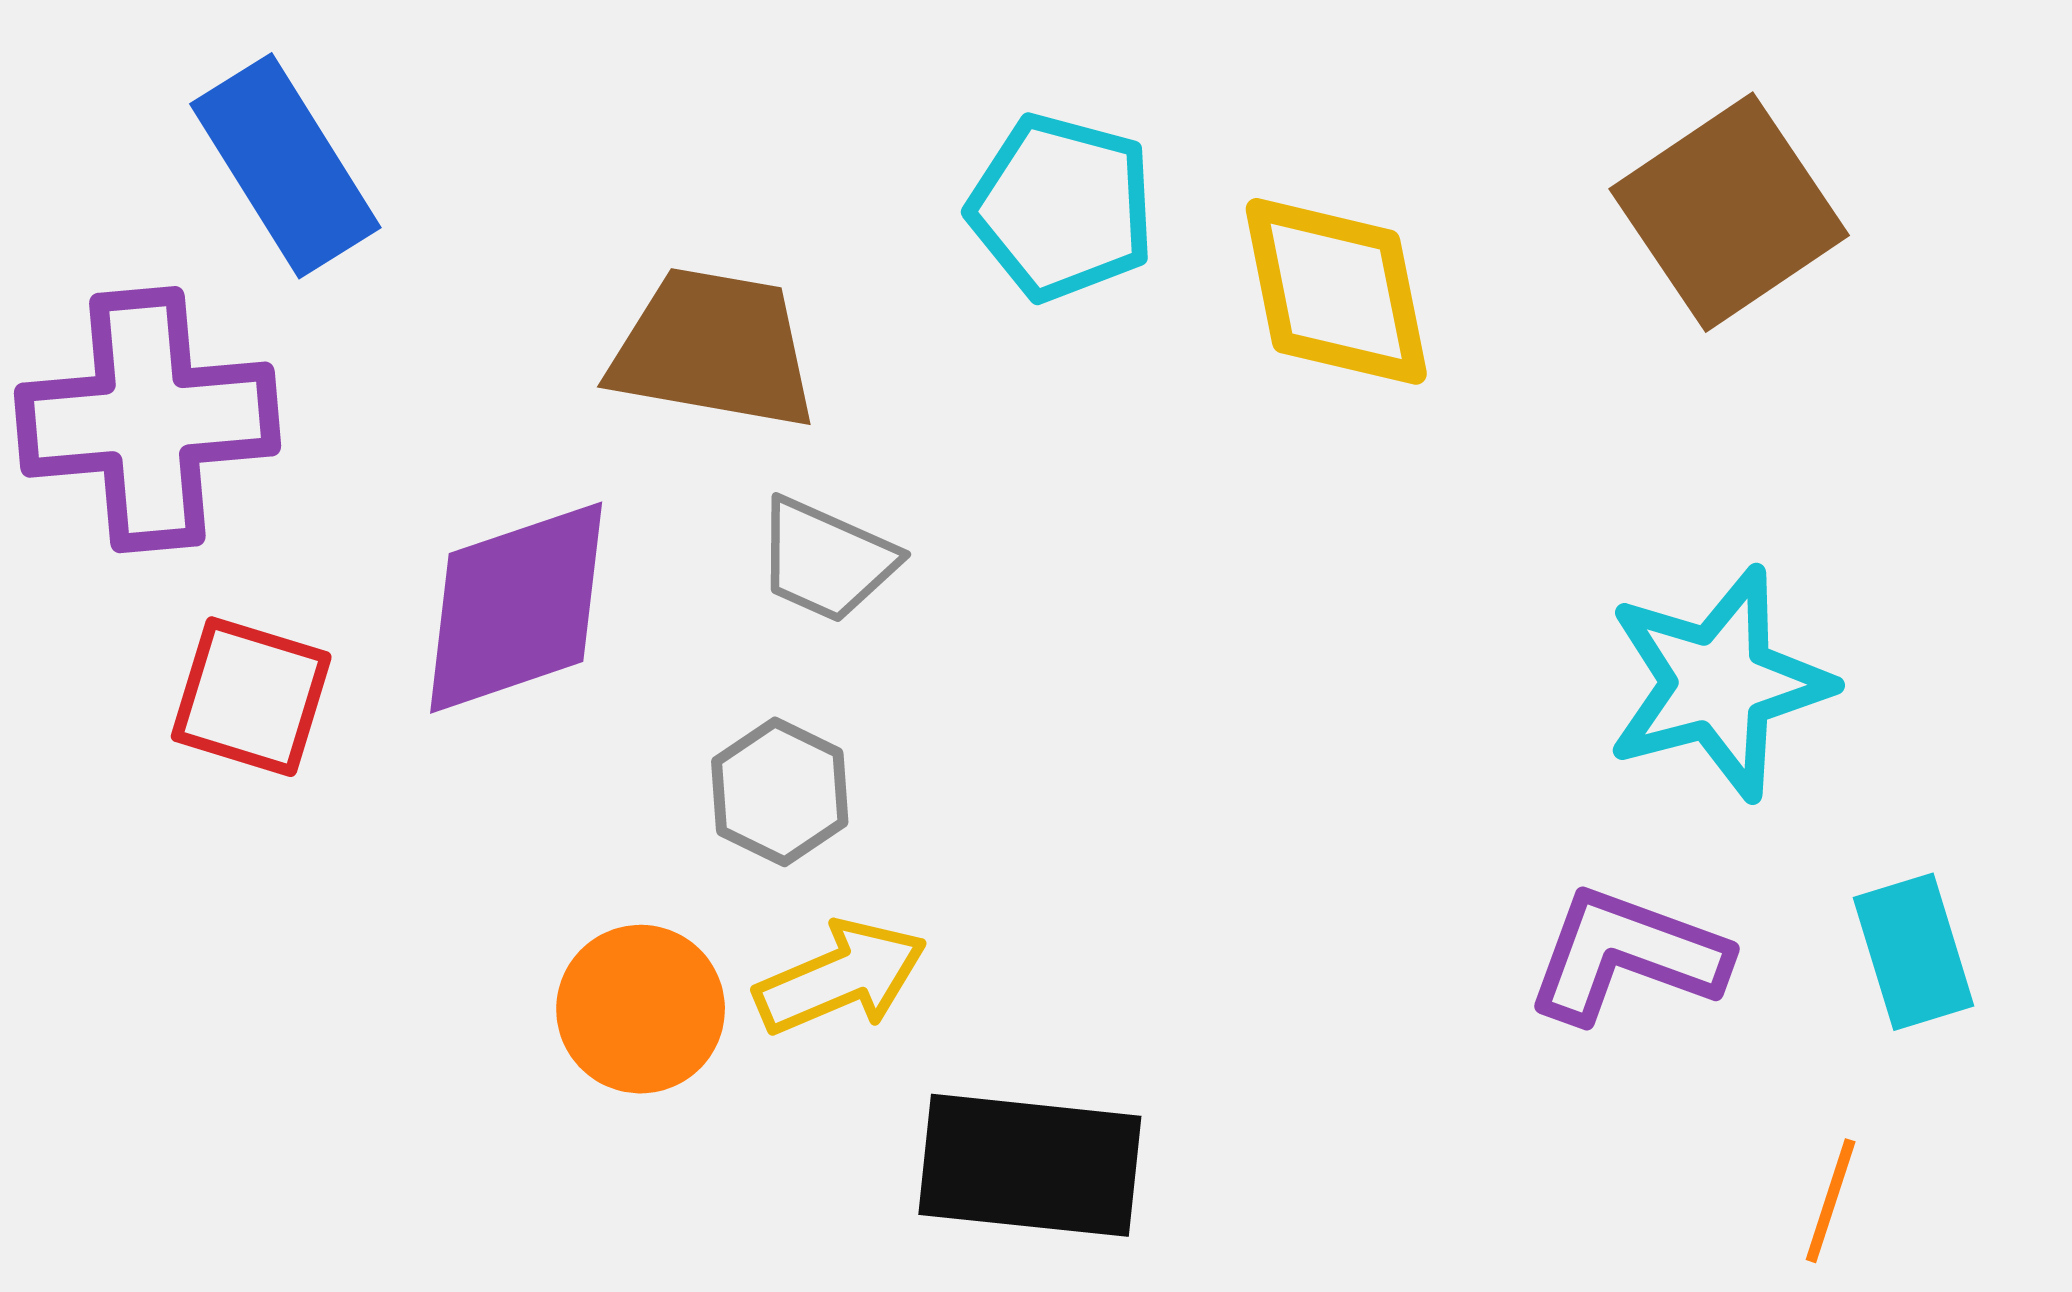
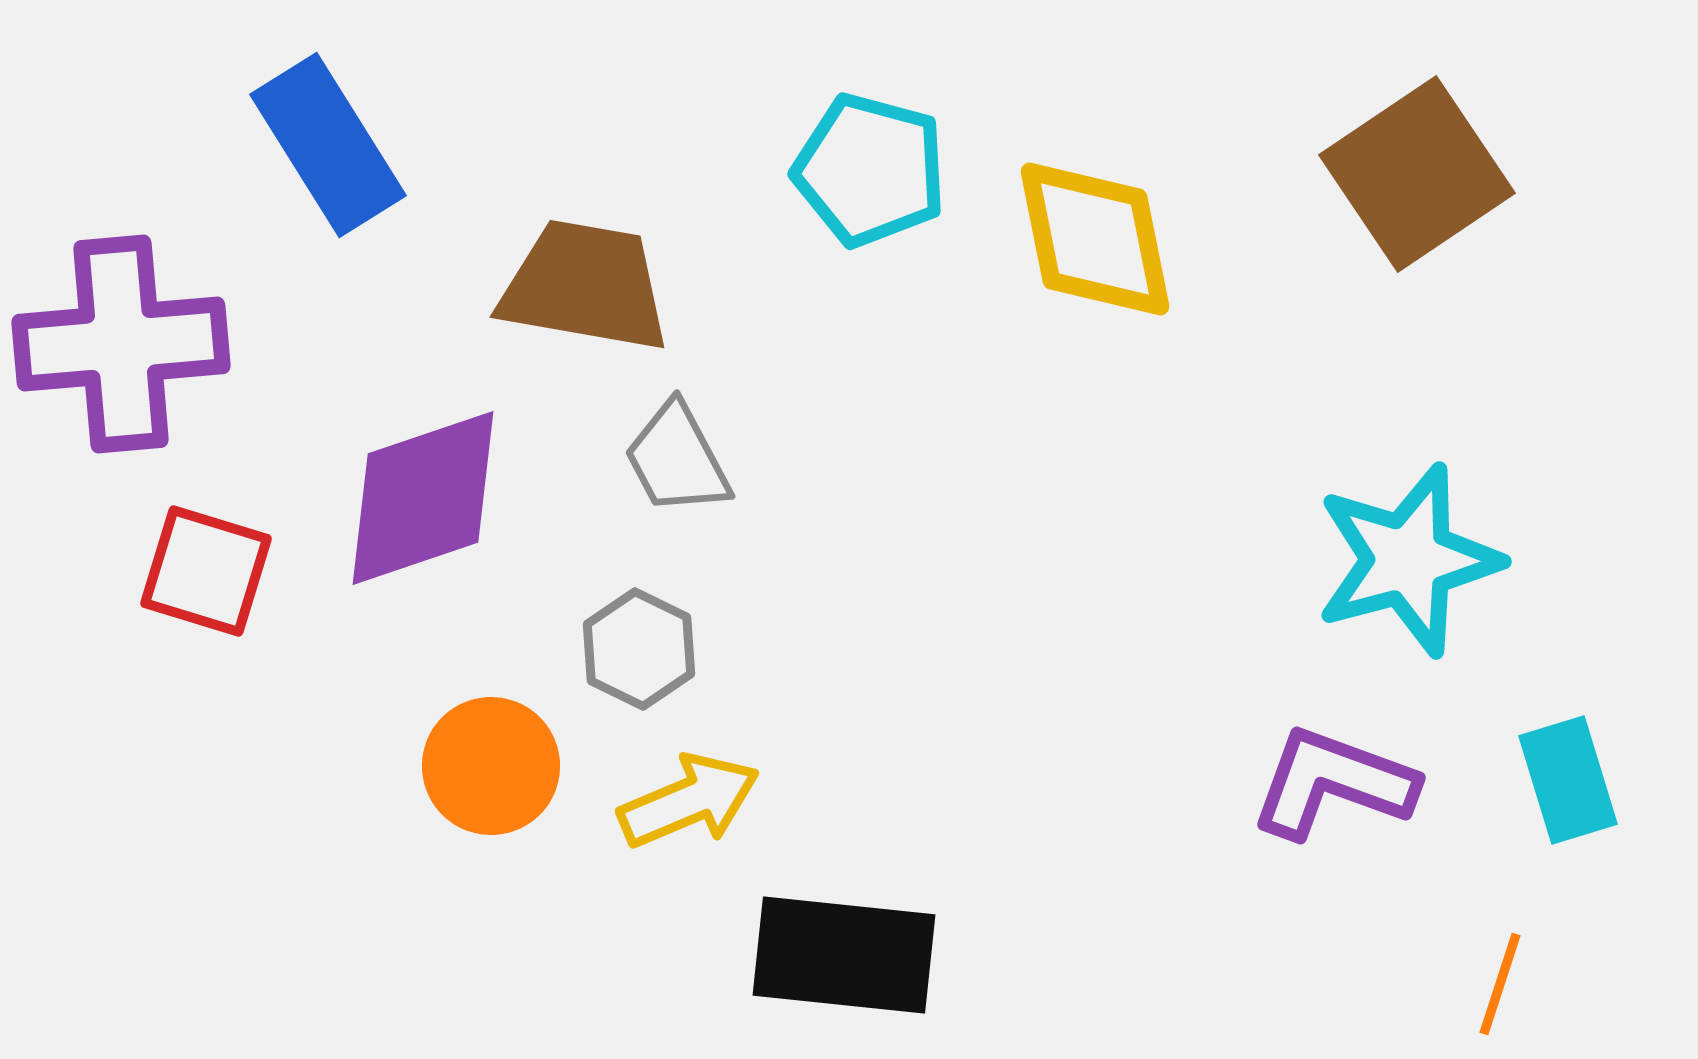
blue rectangle: (285, 166) -> (328, 145), moved
gray trapezoid: (826, 560) -> (677, 459), turned 38
orange circle: (641, 1009) -> (491, 766), moved

